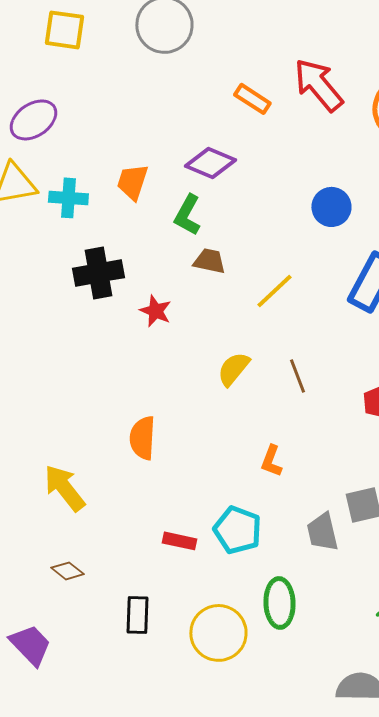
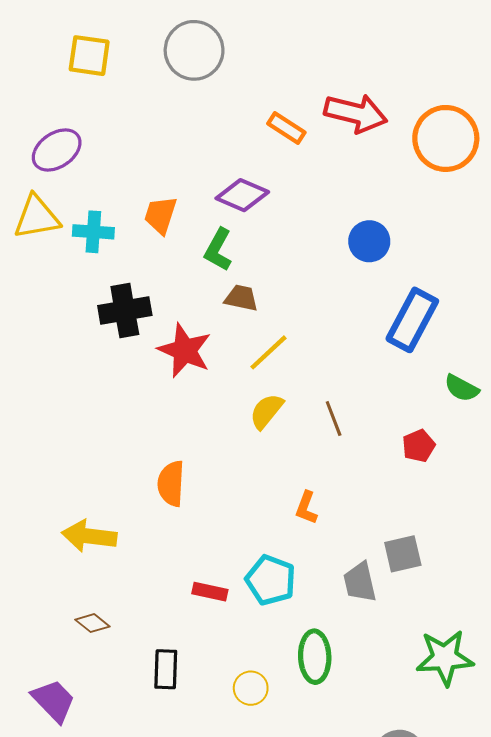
red arrow: (318, 85) -> (356, 113), turned 144
yellow line: (274, 291) -> (269, 352), moved
red star: (155, 311) -> (185, 350), size x1.6
yellow arrow: (64, 488) -> (89, 536), turned -45
yellow circle: (218, 633) -> (251, 688), size x0.6

